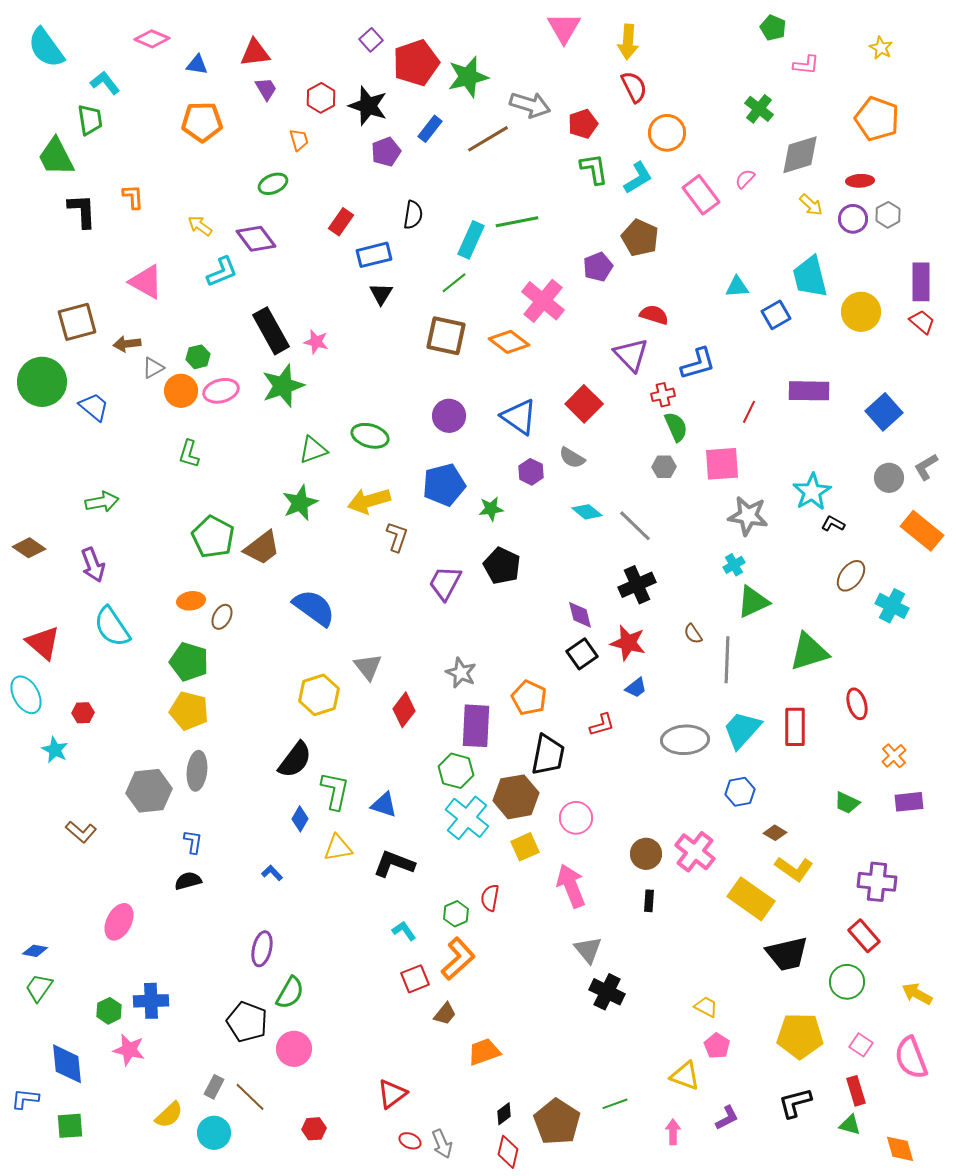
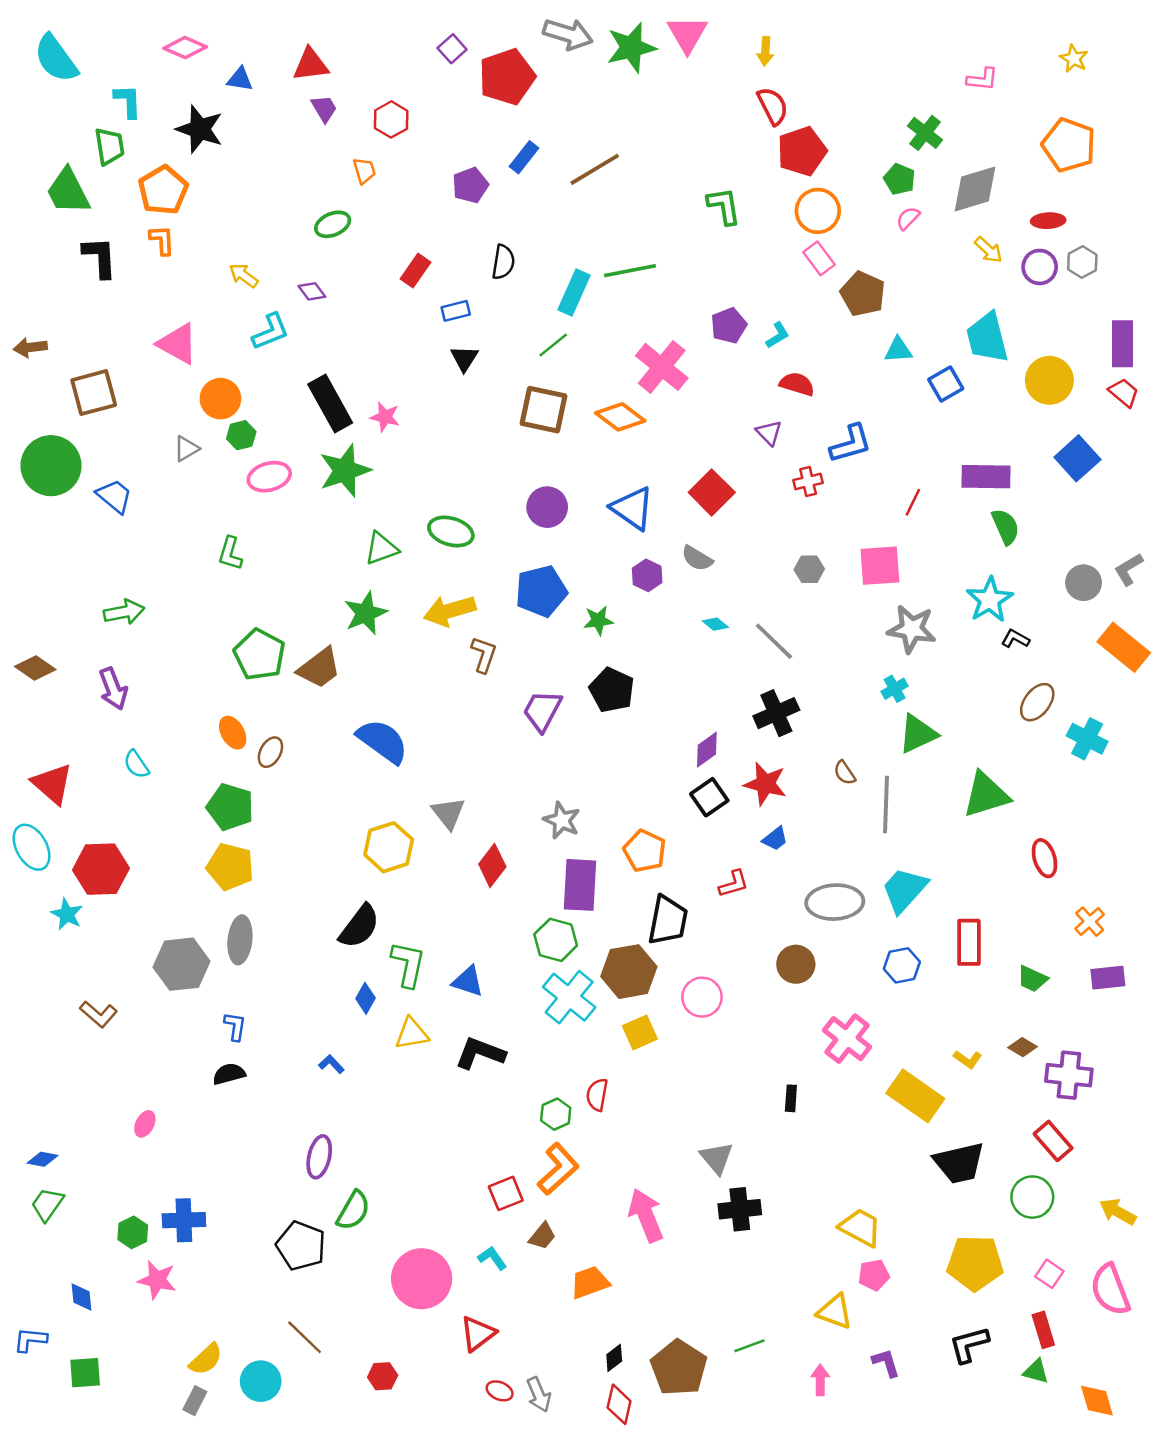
green pentagon: (773, 28) -> (899, 179), moved
yellow arrow: (628, 42) -> (765, 51), size x0.7
green star: (468, 77) -> (631, 48), moved
cyan L-shape: (105, 83) -> (128, 101), turned 36
gray arrow: (530, 105) -> (568, 34), moved
black star: (368, 106) -> (200, 129), moved
orange pentagon: (202, 122) -> (163, 190), moved, turned -30
red pentagon: (583, 124) -> (802, 151), moved, size x1.4
orange circle: (667, 133) -> (818, 211), moved
cyan L-shape: (638, 178) -> (778, 335), moved, size x0.7
pink rectangle: (701, 195) -> (819, 258), moved, size x0.7
brown pentagon: (640, 238) -> (863, 294), moved
purple diamond: (256, 239) -> (312, 291), size x0.6
blue rectangle: (374, 255) -> (456, 311), size x0.7
brown arrow: (127, 344) -> (30, 347), moved
purple triangle: (631, 355) -> (769, 433), size x0.6
orange circle: (181, 391) -> (220, 399), moved
blue square: (884, 412) -> (1077, 458), moved
green semicircle: (676, 427) -> (1005, 527), moved
cyan diamond: (587, 512) -> (715, 624), size x0.7
orange ellipse: (191, 601) -> (233, 733), turned 68
purple diamond: (580, 615) -> (707, 750), turned 68
cyan semicircle: (112, 627) -> (136, 764), size x0.6
red hexagon: (83, 713) -> (101, 869), size x2.0
red rectangle: (795, 727) -> (969, 942), moved
brown diamond: (775, 833) -> (1023, 1047), moved
brown circle: (646, 854) -> (796, 964), moved
yellow L-shape: (794, 869) -> (968, 1059), size x0.6
pink arrow: (571, 886) -> (646, 1215), moved
pink ellipse: (119, 922) -> (145, 1124), size x0.6
cyan L-shape: (404, 931) -> (492, 1258), moved
black cross: (607, 992) -> (740, 1209), turned -32
yellow trapezoid: (706, 1007) -> (860, 1228), size x1.5
pink pentagon: (717, 1046) -> (874, 1275), turned 30
pink circle: (294, 1049) -> (422, 1279), moved, size x1.4
blue diamond: (67, 1064) -> (81, 1297), size x0.6
gray rectangle: (214, 1087) -> (195, 1401), moved
purple L-shape: (727, 1118) -> (886, 1363), turned -80

